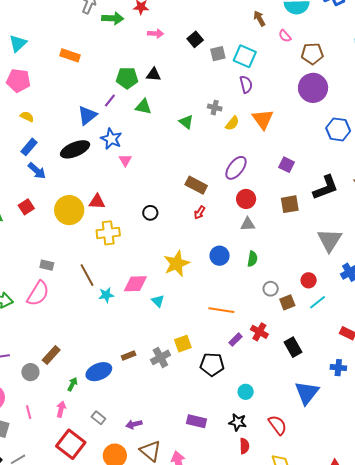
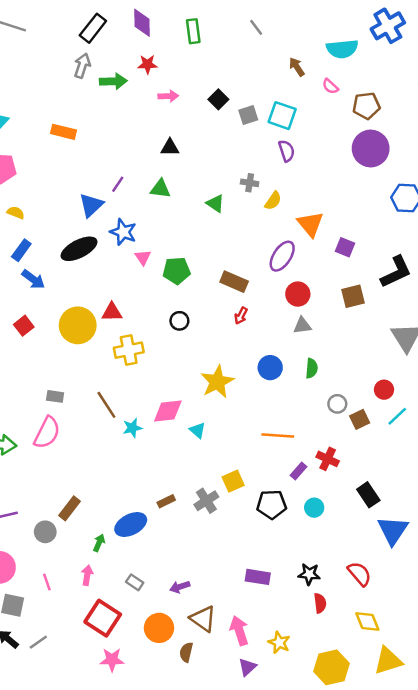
green pentagon: (127, 78) -> (177, 271), moved
orange triangle: (263, 119) -> (310, 224), moved
black rectangle: (293, 347) -> (368, 495), moved
cyan circle: (246, 392) -> (314, 508), moved

